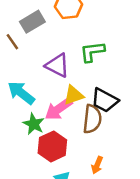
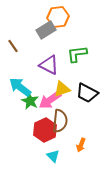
gray rectangle: (32, 22) -> (46, 30), moved
brown semicircle: (92, 119) -> (60, 121), moved
green star: (34, 124) -> (30, 101), moved

